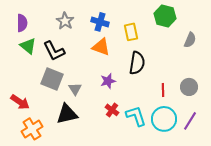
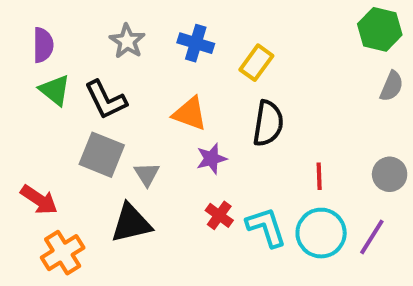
green hexagon: (165, 16) -> (380, 29), moved
yellow rectangle: (131, 32) -> (256, 63), turned 48
gray semicircle: (190, 40) -> (392, 86), moved
orange triangle: (101, 47) -> (190, 114), moved
gray circle: (189, 87) -> (390, 174), moved

